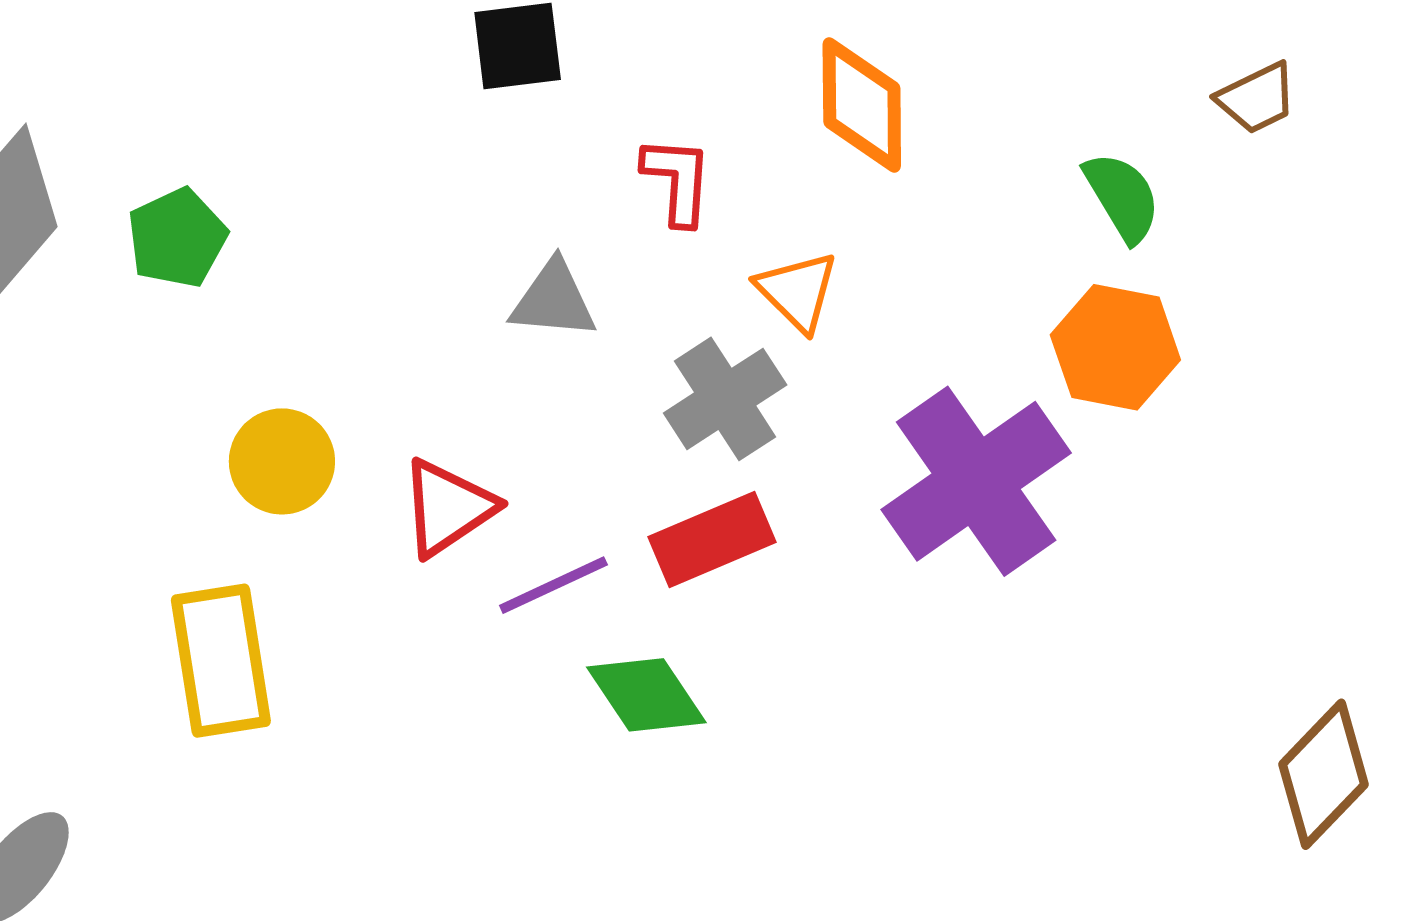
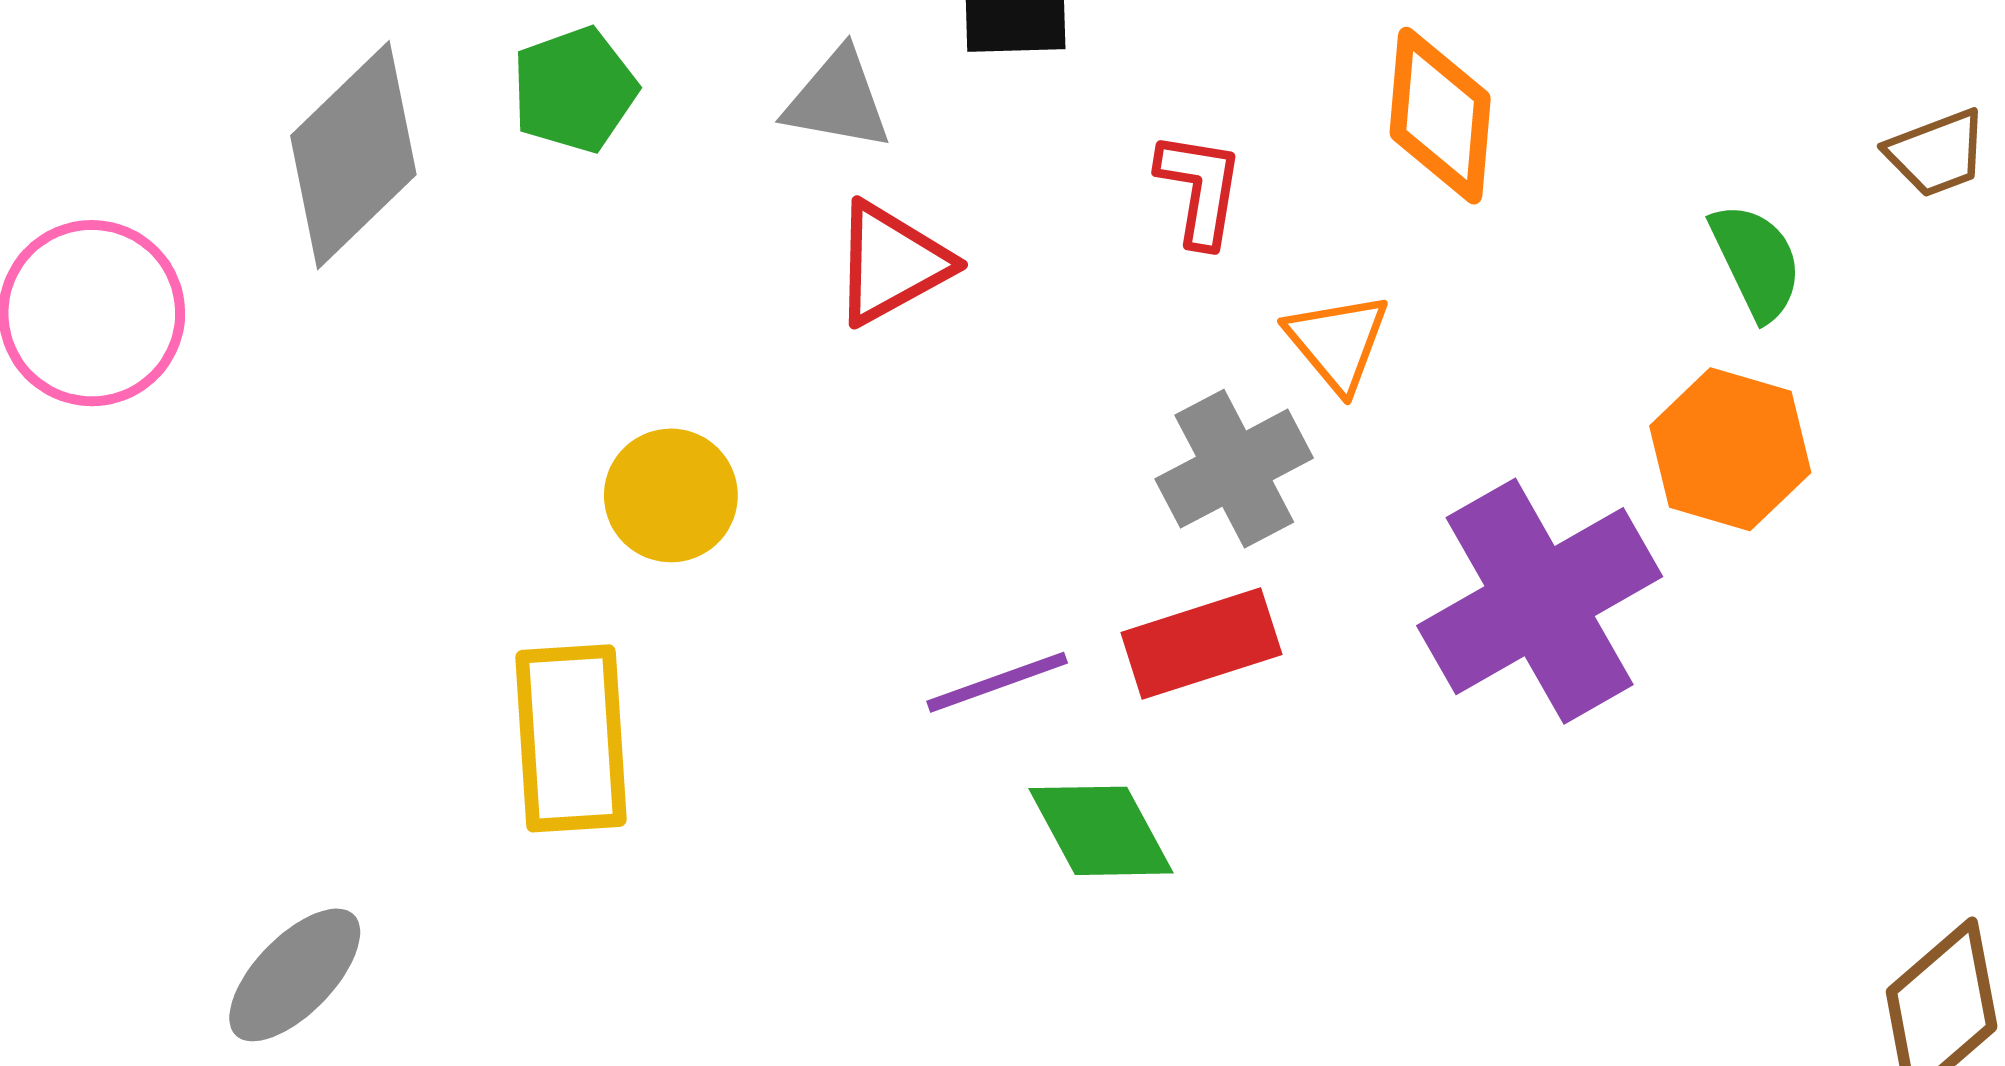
green pentagon: (177, 238) -> (574, 90), moved
gray triangle: (553, 300) -> (838, 100), moved
red triangle: (448, 508) -> (891, 263), moved

